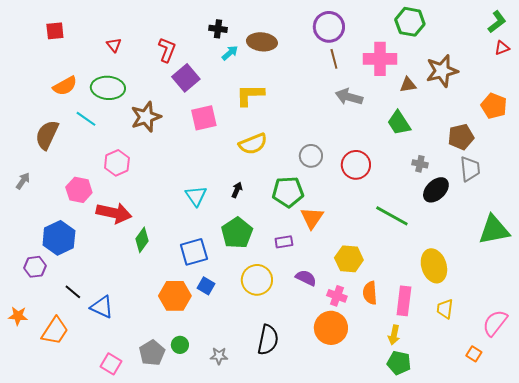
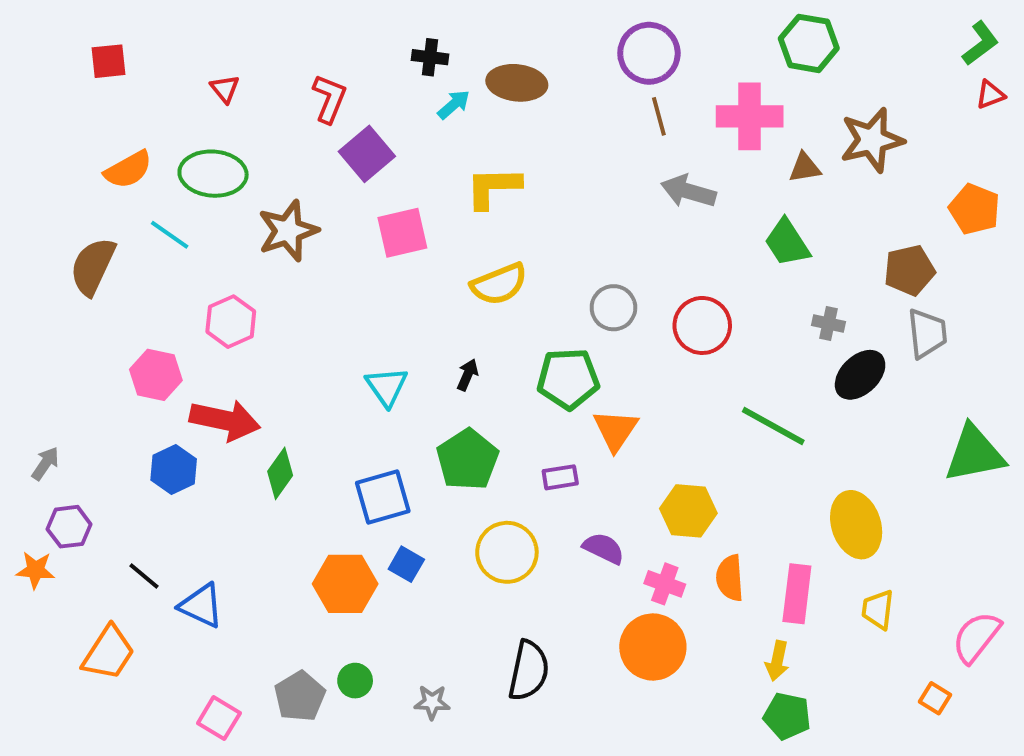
gray arrow: (23, 181) -> (45, 464), moved
blue hexagon: (59, 238) -> (174, 469), moved, size x0.7
orange star: (18, 316) -> (35, 570), moved

